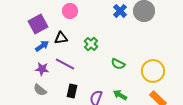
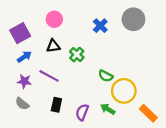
blue cross: (120, 11) -> (100, 26), moved
black triangle: (61, 38) -> (53, 46), moved
yellow circle: (153, 71) -> (124, 91), moved

